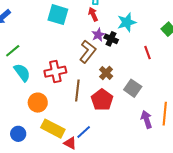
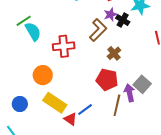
cyan semicircle: (22, 73) -> (33, 31), moved
gray square: (133, 88) -> (142, 84), moved
brown line: (77, 90) -> (117, 105), moved
red pentagon: (102, 100) -> (107, 80), turned -30
purple arrow: (146, 119) -> (129, 93), moved

